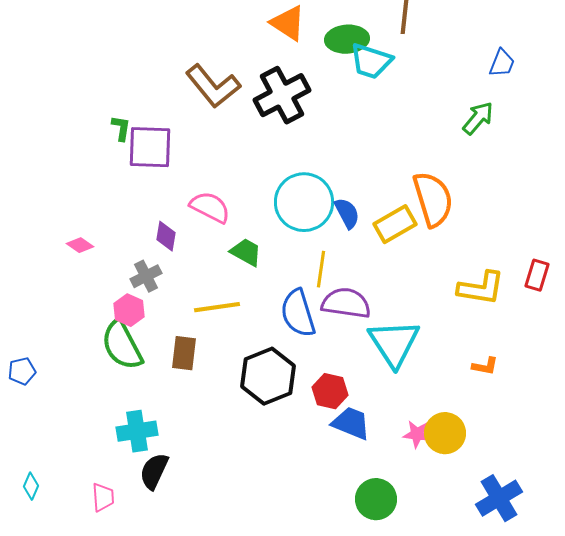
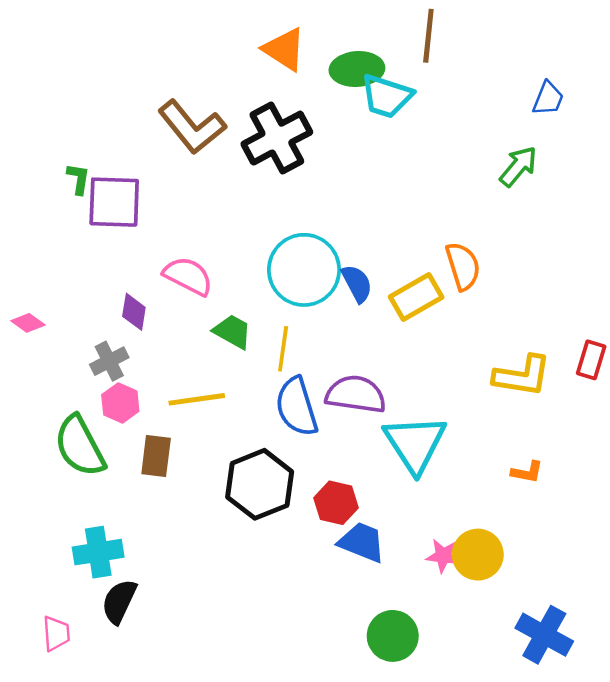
orange semicircle: (433, 199) -> (463, 266), size x0.7
yellow line: (321, 269) -> (283, 349), moved
pink hexagon: (129, 310) -> (120, 403), moved
blue cross: (499, 498) -> (544, 635), turned -30

